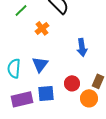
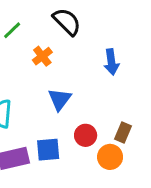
blue arrow: (82, 47) -> (111, 62), moved
blue triangle: (40, 64) -> (60, 99), moved

